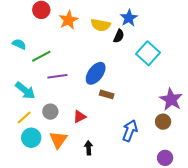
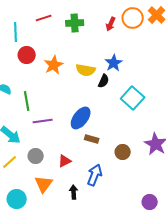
green line: (41, 56) -> (27, 101), turned -72
brown circle: (163, 122) -> (123, 152), moved
blue arrow: (130, 131) -> (95, 175), moved
cyan circle: (31, 138) -> (17, 199), moved

